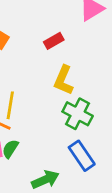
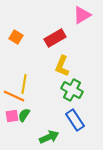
red rectangle: (54, 41) -> (55, 38), size x1.5

